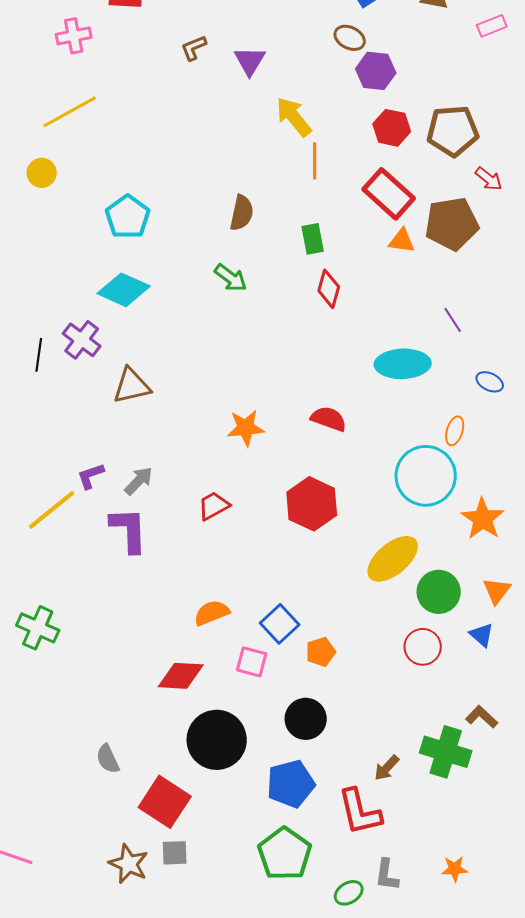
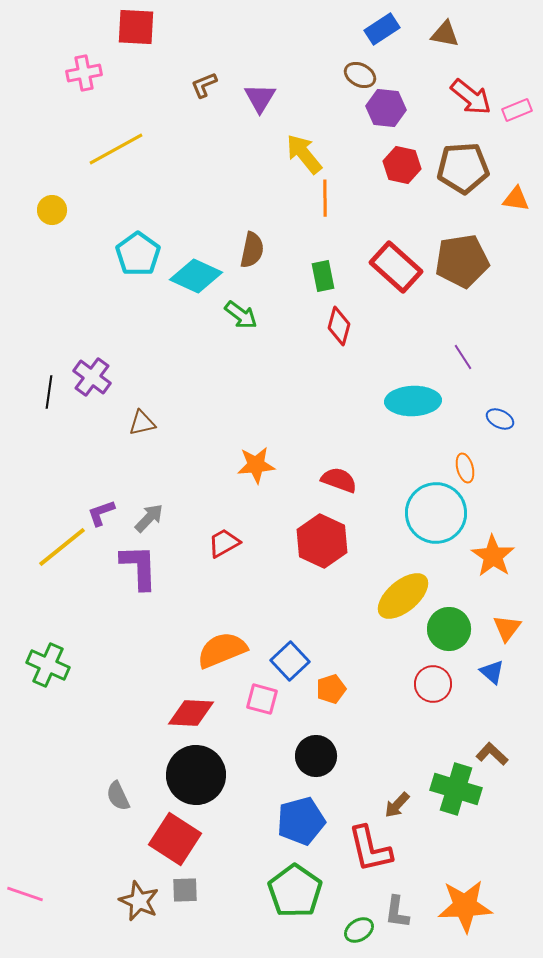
pink rectangle: (492, 26) -> (517, 110), moved
yellow line: (70, 112) -> (116, 149), moved
red arrow: (489, 179) -> (471, 97), moved, size x1.5
red rectangle: (389, 194) -> (396, 267), moved
orange triangle: (402, 241) -> (516, 199), moved
cyan diamond: (124, 290) -> (196, 276), moved
brown triangle: (132, 386) -> (142, 423), size x0.7
red semicircle: (329, 419) -> (339, 480), moved
orange ellipse: (455, 431) -> (465, 468), turned -32
orange semicircle: (212, 613) -> (222, 650), size x1.4
black circle: (217, 740) -> (196, 775), moved
orange star: (455, 869) -> (465, 906), size x2.0

